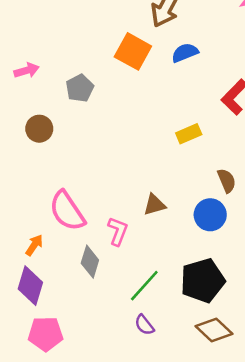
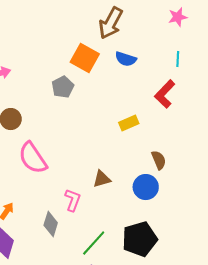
blue semicircle: (185, 53) -> (126, 59), turned -140
gray pentagon: (80, 88) -> (63, 87), moved
pink semicircle: (67, 211) -> (33, 158), moved

